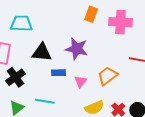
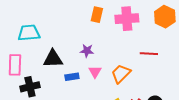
purple star: (77, 49) -> (87, 51), size x0.6
black cross: (15, 77) -> (30, 87), turned 30
pink triangle: (81, 82) -> (95, 72), moved

